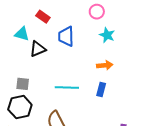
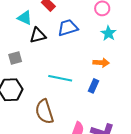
blue trapezoid: (66, 36) -> (68, 28), turned 65
gray square: (23, 84) -> (15, 58), moved, turned -32

